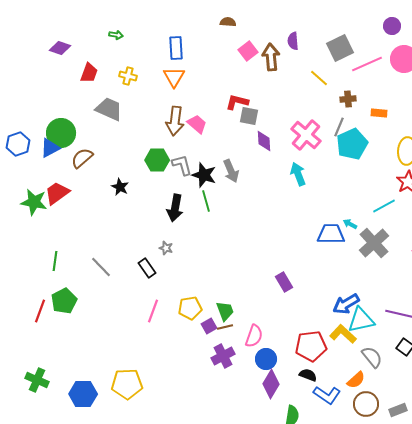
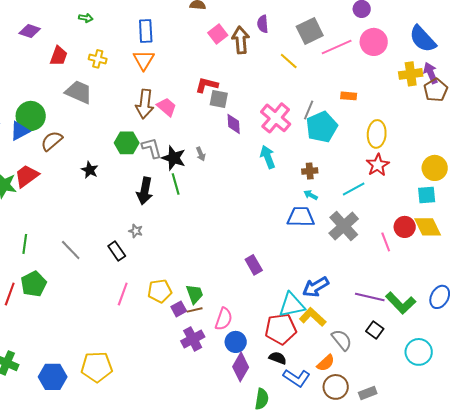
brown cross: (348, 99) -> (310, 171), moved
gray arrow: (231, 171) -> (201, 154), size x0.6
cyan arrow: (350, 224) -> (311, 195), moved
cyan triangle: (361, 320) -> (292, 305), moved

